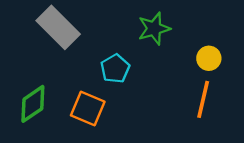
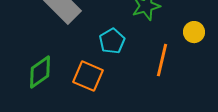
orange line: (203, 99) -> (162, 60), moved

